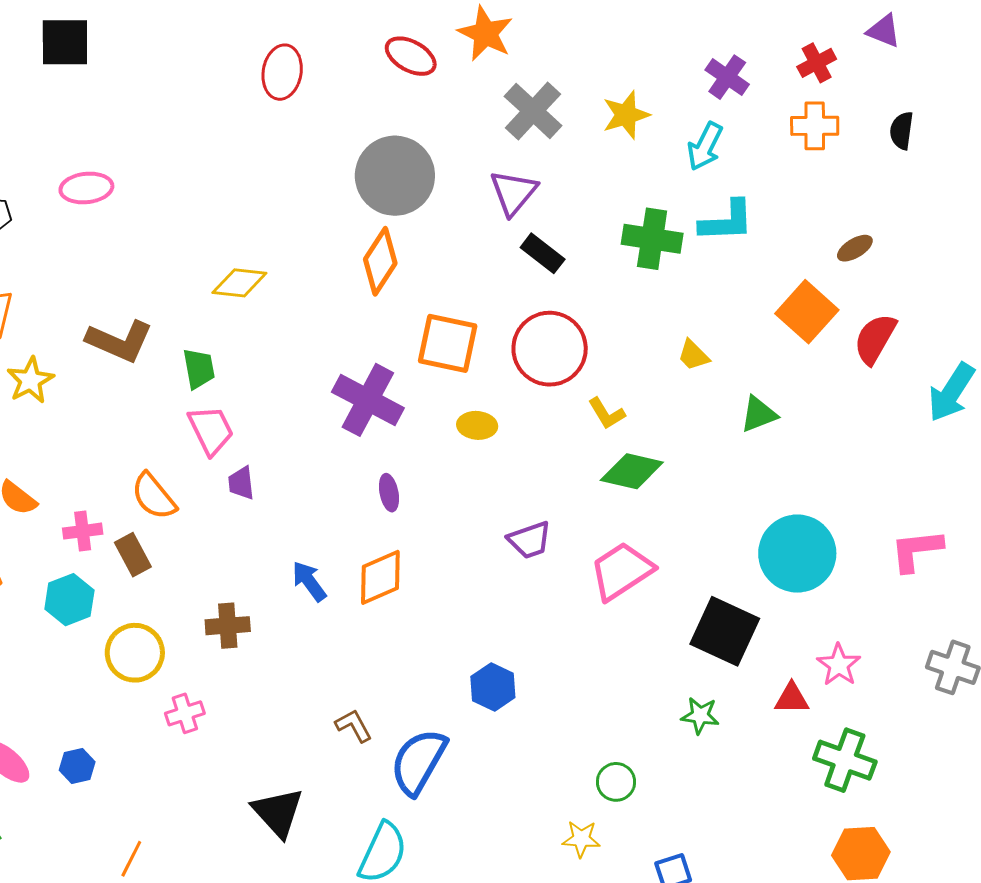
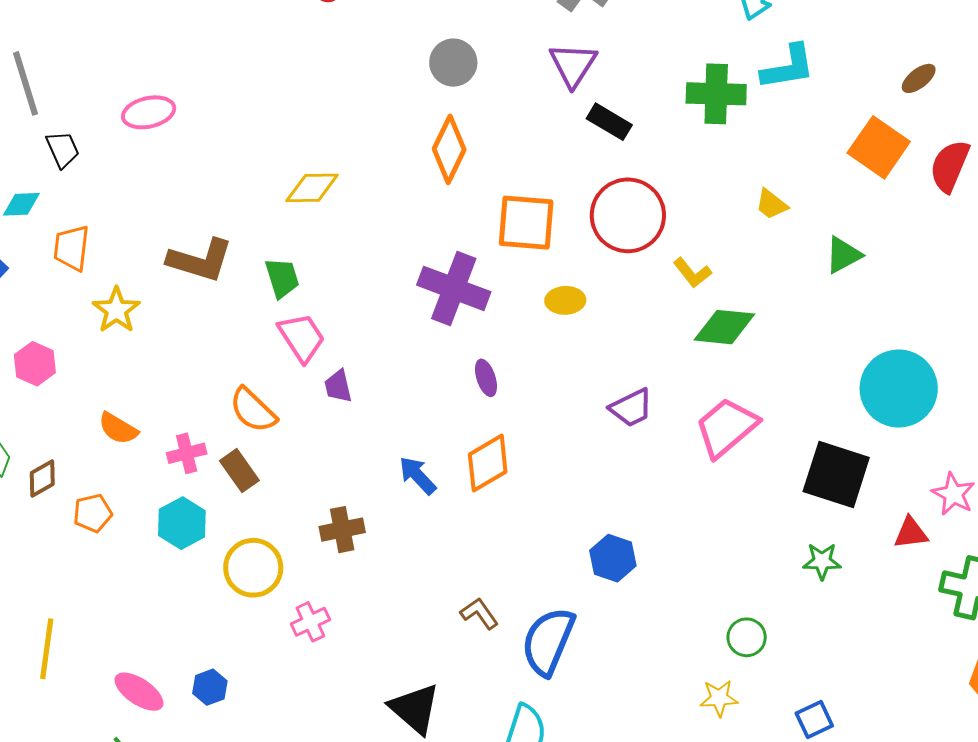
gray circle: (395, 176) -> (453, 63), size x0.6

